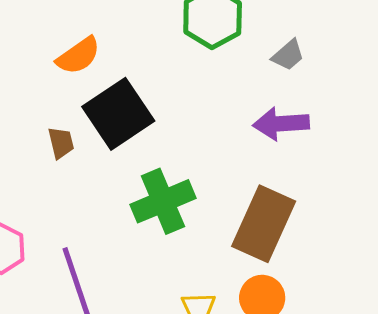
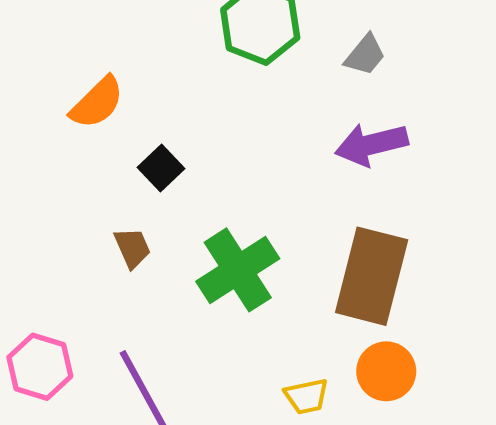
black square: (118, 114) -> (161, 168), size x0.5
brown trapezoid: (61, 143) -> (132, 248), moved

